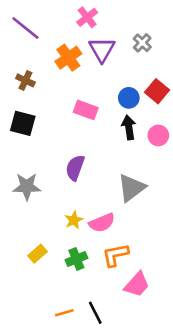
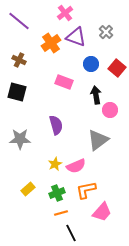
purple triangle: (102, 50) -> (76, 37), turned -40
blue circle: (129, 98) -> (91, 64), moved
pink circle: (158, 135) -> (110, 110), moved
purple semicircle: (75, 168) -> (56, 125), turned 144
orange line: (64, 313) -> (61, 213), moved

